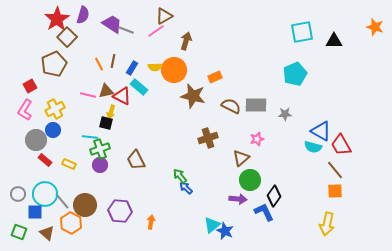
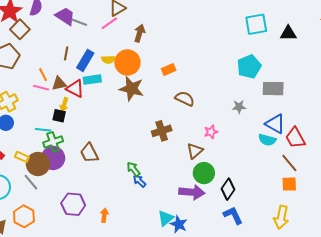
orange line: (99, 64) -> (43, 75), moved
blue rectangle: (132, 68) -> (85, 60), size x1.5
cyan rectangle: (139, 87) -> (92, 80), turned -48
brown star: (193, 96) -> (131, 89), moved
gray rectangle: (256, 105) -> (273, 89), moved
purple circle: (100, 165) -> (53, 158), size x1.5
purple arrow: (238, 199) -> (192, 192), size x1.4
gray line: (62, 201) -> (31, 182), moved
brown circle: (85, 205) -> (38, 164), moved
blue L-shape: (264, 212) -> (233, 215), moved

